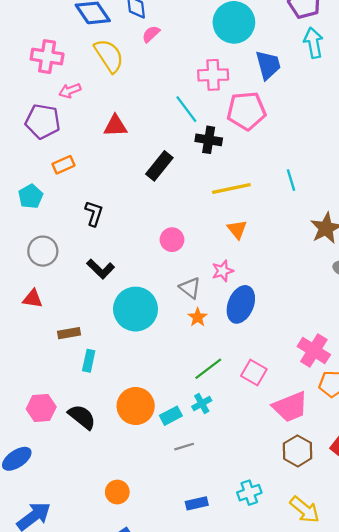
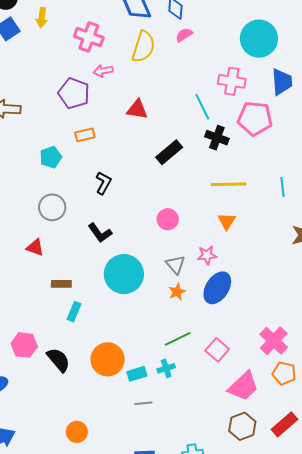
yellow semicircle: (109, 56) -> (143, 47), turned 40
pink trapezoid: (290, 407) -> (243, 386), turned -32

